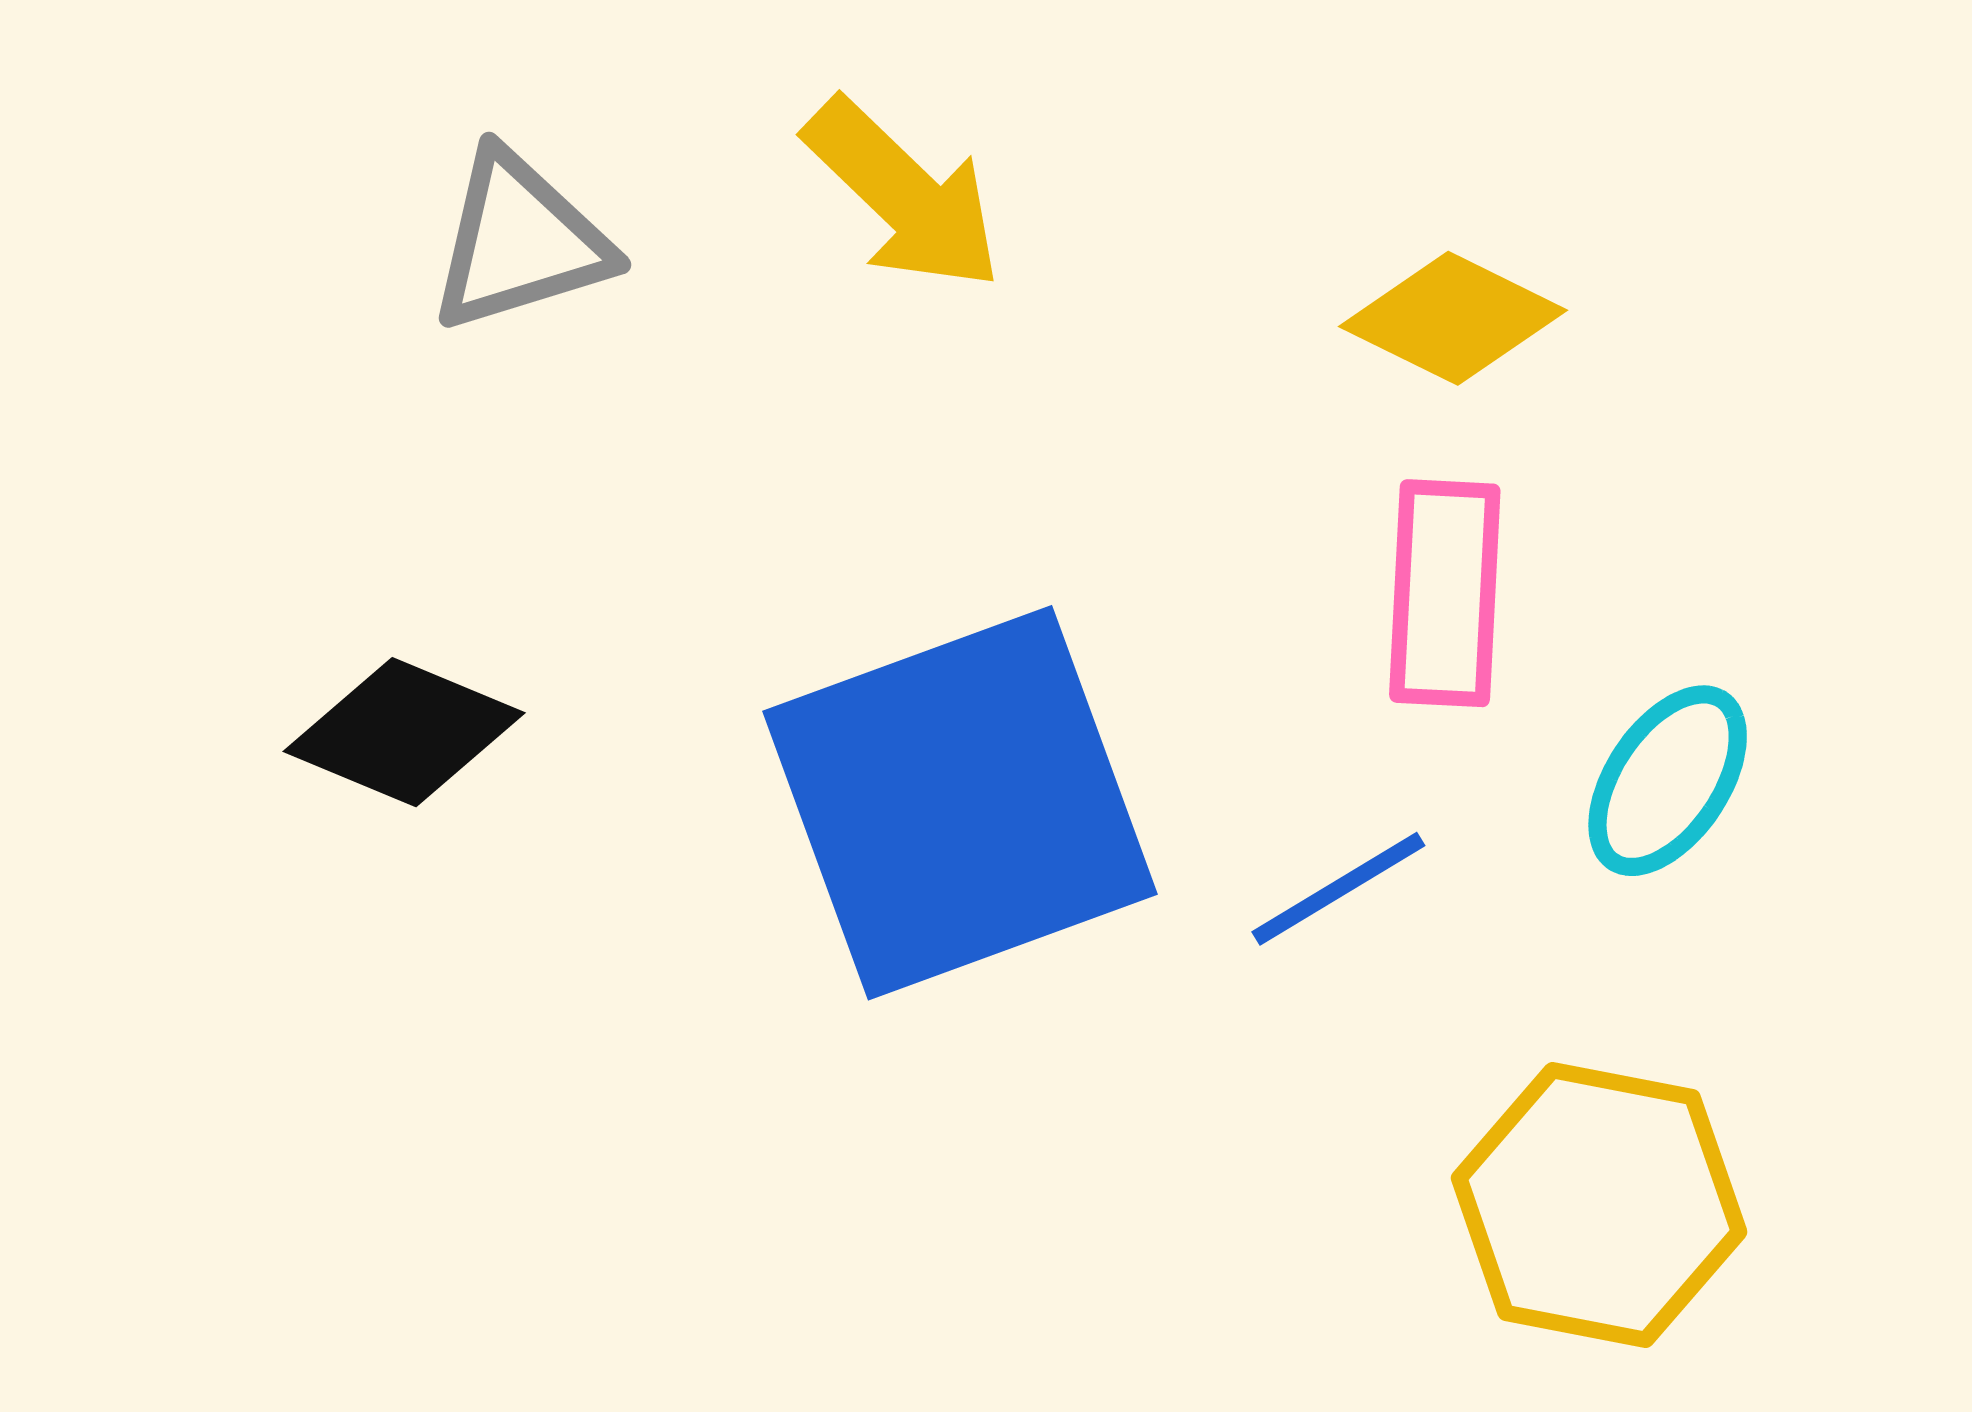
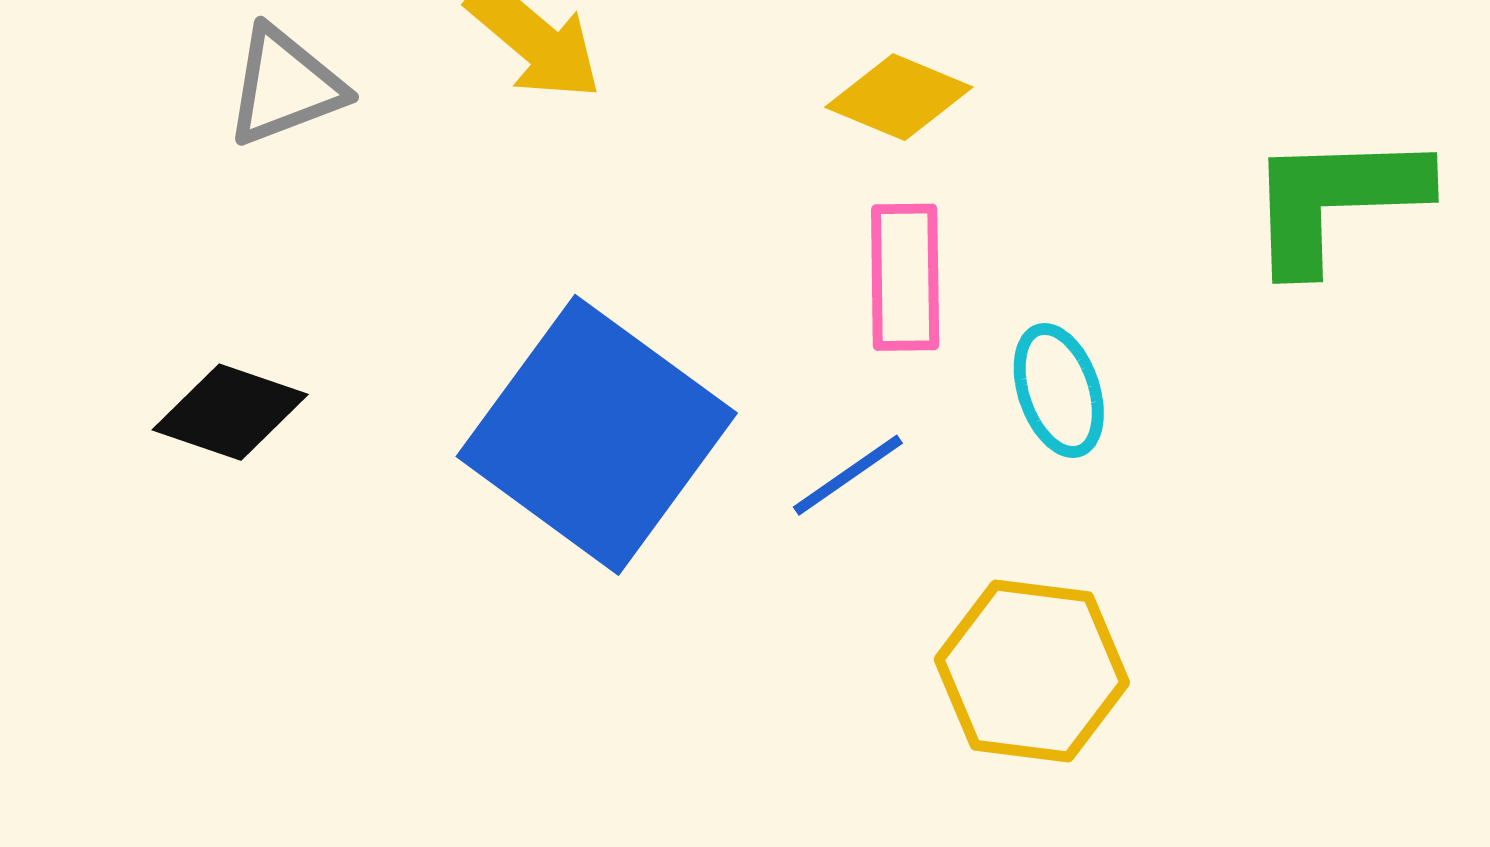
cyan ellipse: (1668, 781) -> (1059, 391), turned -49
blue square: (960, 803) -> (597, 435), turned -30

